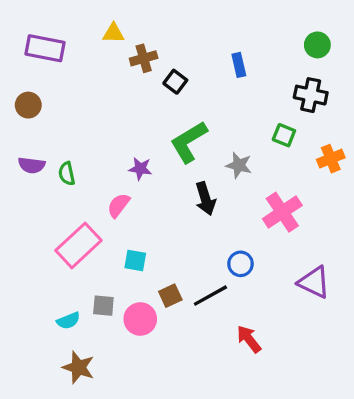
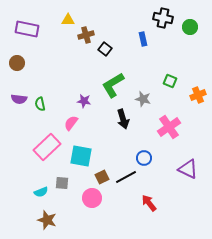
black cross: (311, 95) -> (163, 18), moved
cyan square: (135, 260) -> (81, 156), size x1.6
pink circle: (140, 319) -> (92, 198), moved

